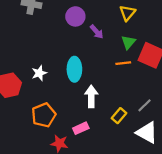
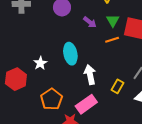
purple arrow: (97, 32) -> (90, 22), moved
pink rectangle: (81, 128) -> (86, 104), size x1.5

